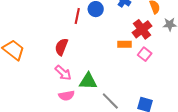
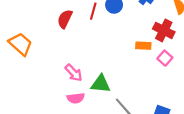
red cross: (142, 29) -> (164, 30), turned -30
red semicircle: (61, 47) -> (65, 19), moved

